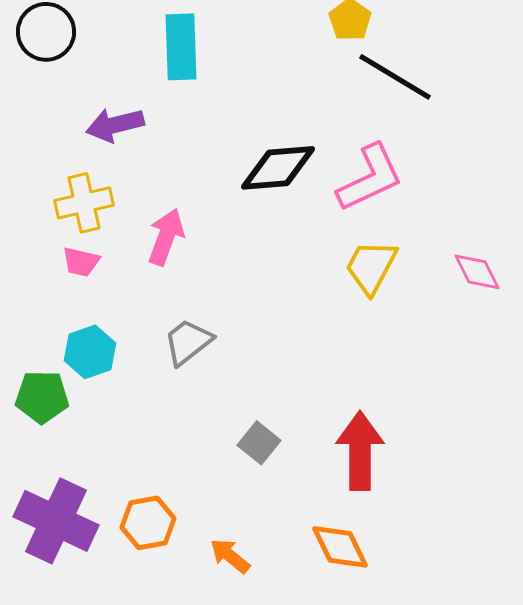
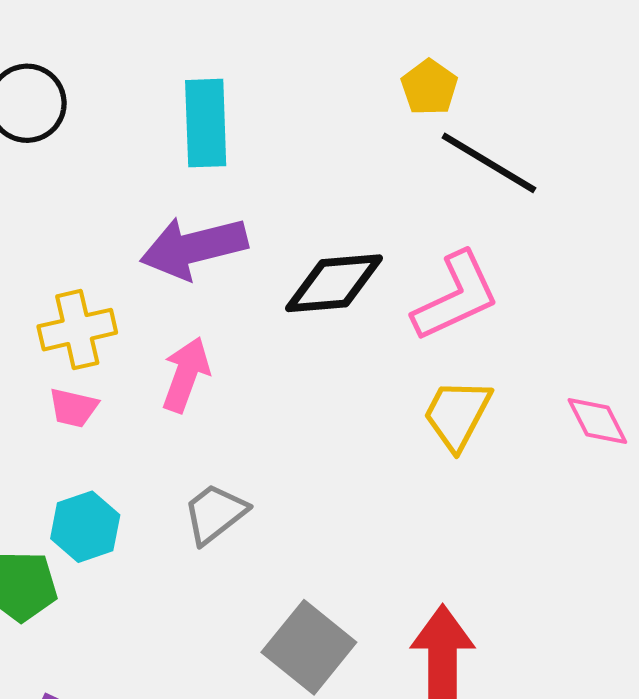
purple arrow: (115, 125) -> (194, 248), moved, size x1.4
gray square: (259, 443) -> (309, 647), size x1.6

